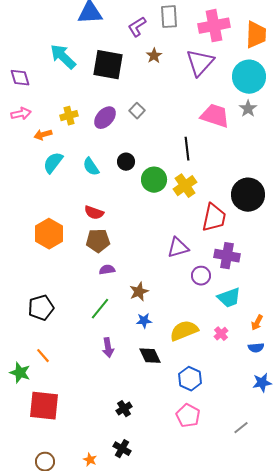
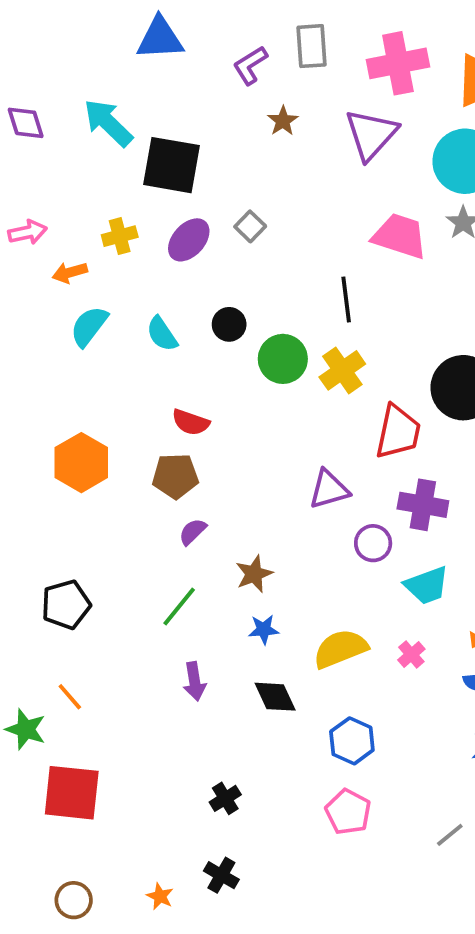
black square: (108, 65) -> (171, 165), moved
purple diamond: (20, 78) -> (26, 123), moved
red semicircle: (94, 213) -> (191, 422), moved
purple semicircle: (107, 270) -> (193, 532), turned -35

